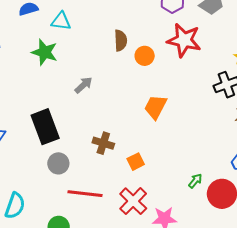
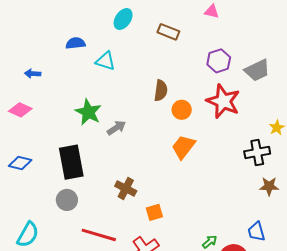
green star: (44, 52) -> (88, 112), moved
orange trapezoid: (156, 107) -> (183, 147), moved
gray circle: (58, 163) -> (67, 200), moved

